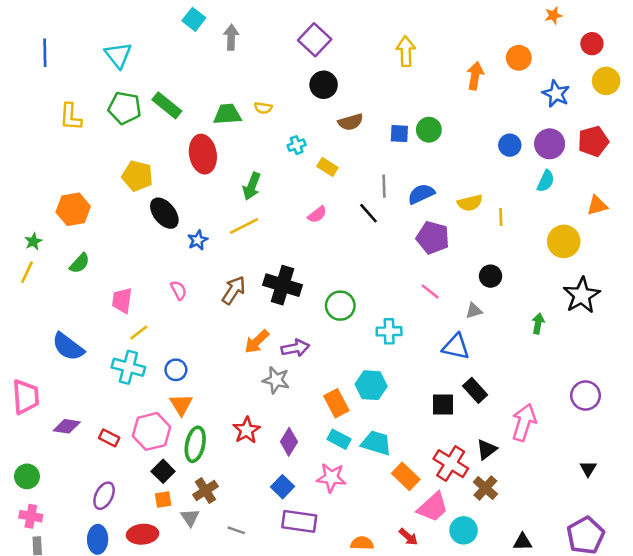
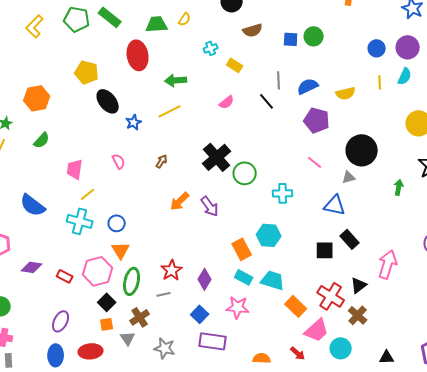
yellow semicircle: (263, 108) -> (185, 19), turned -64
yellow L-shape: (71, 117) -> (35, 26), turned 40
green arrow: (252, 186) -> (176, 80), turned 65
yellow line: (501, 217) -> (380, 82), moved
black circle: (491, 276) -> (362, 150), size x1.8
black cross: (282, 285) -> (217, 157), moved, turned 32
brown arrow: (234, 290) -> (162, 161), size x0.6
purple arrow: (295, 348) -> (210, 206), turned 65
gray star: (276, 380) -> (165, 348), moved
gray line: (236, 530) -> (164, 294), moved, turned -32

